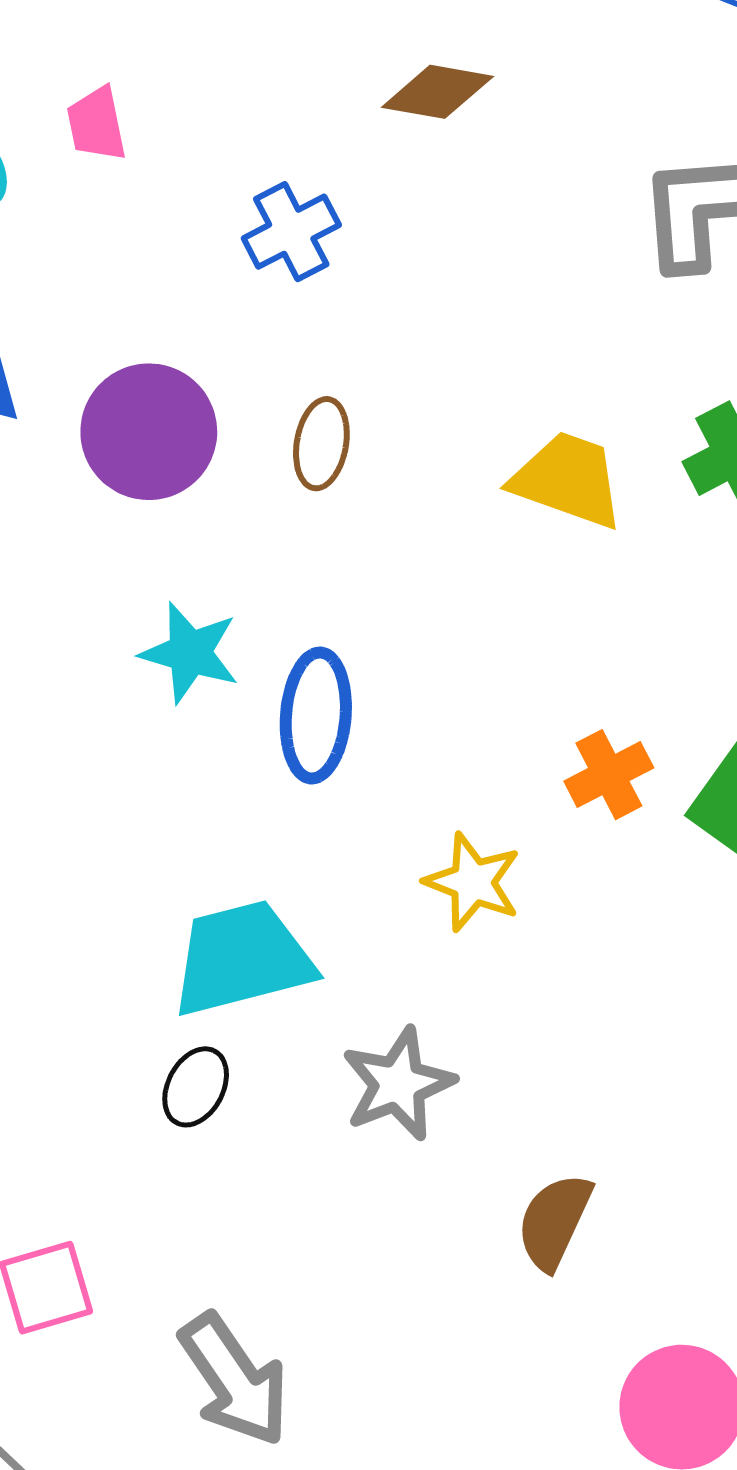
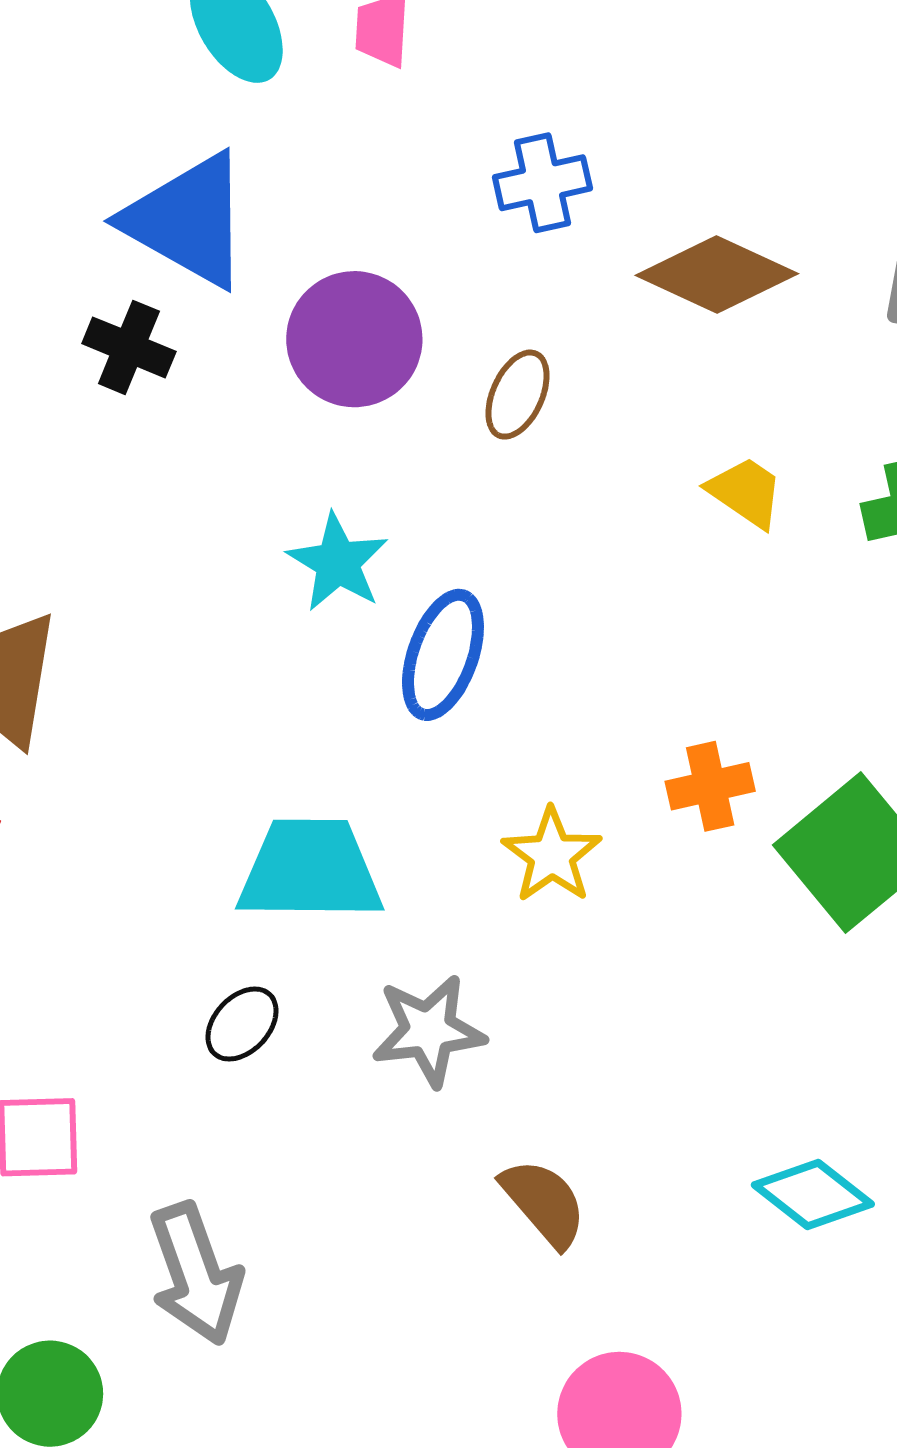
brown diamond: (437, 92) -> (717, 274), moved, size x1.4
yellow trapezoid: (568, 480) -> (746, 492), size x0.7
black ellipse: (196, 1087) -> (242, 1024), moved
brown semicircle: (554, 1221) -> (544, 1203), turned 100

